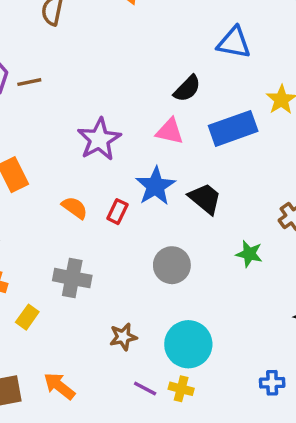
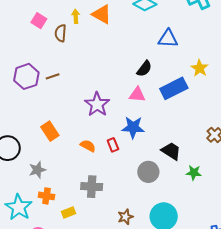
blue star: (155, 186) -> (133, 127), turned -30
black trapezoid: (205, 199) -> (171, 151), moved
red rectangle: (117, 212) -> (113, 145), turned -40
green star: (249, 254) -> (194, 173), moved
yellow rectangle: (27, 317) -> (69, 212), turned 40

